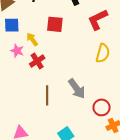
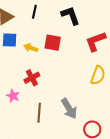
yellow arrow: (32, 39) -> (31, 48), moved, turned -40
pink star: (17, 51) -> (13, 96), moved

